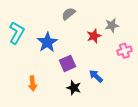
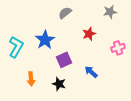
gray star: (112, 25) -> (110, 12), moved
cyan L-shape: (17, 33) -> (16, 47), moved
black star: (74, 88) -> (59, 84), moved

